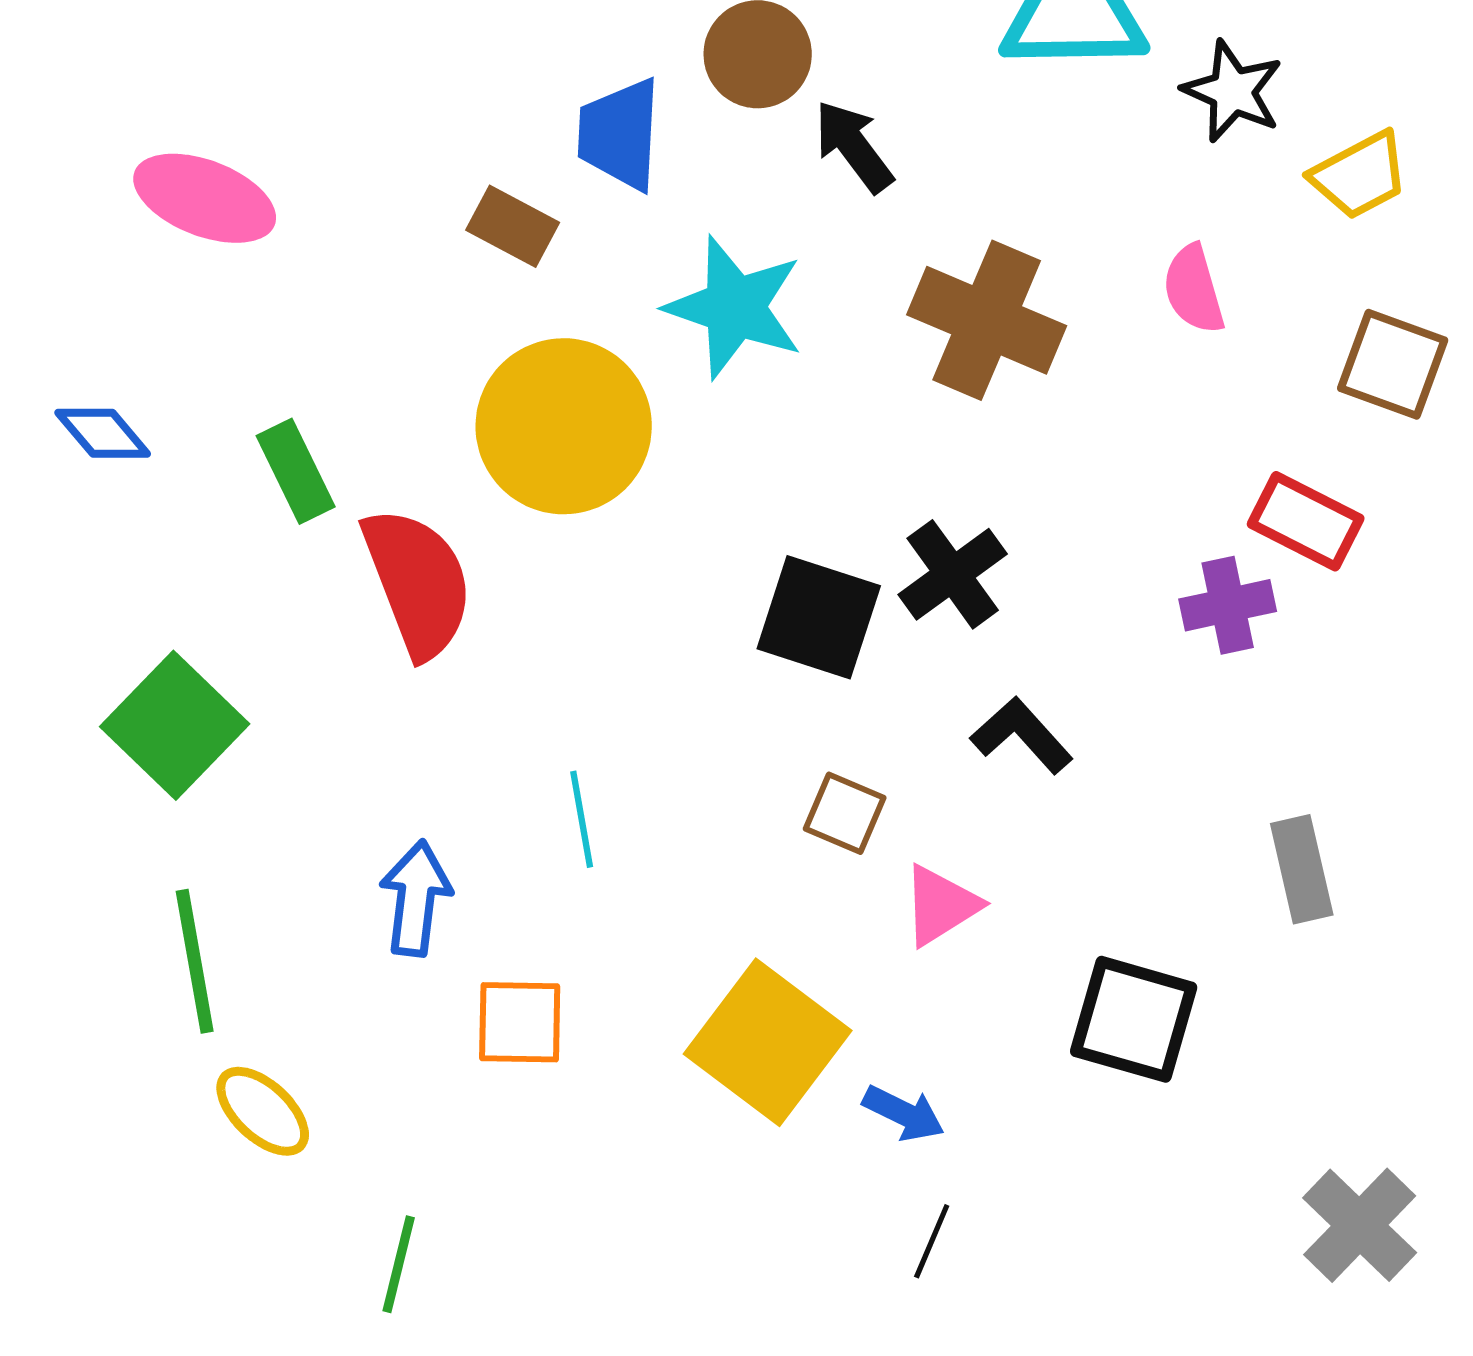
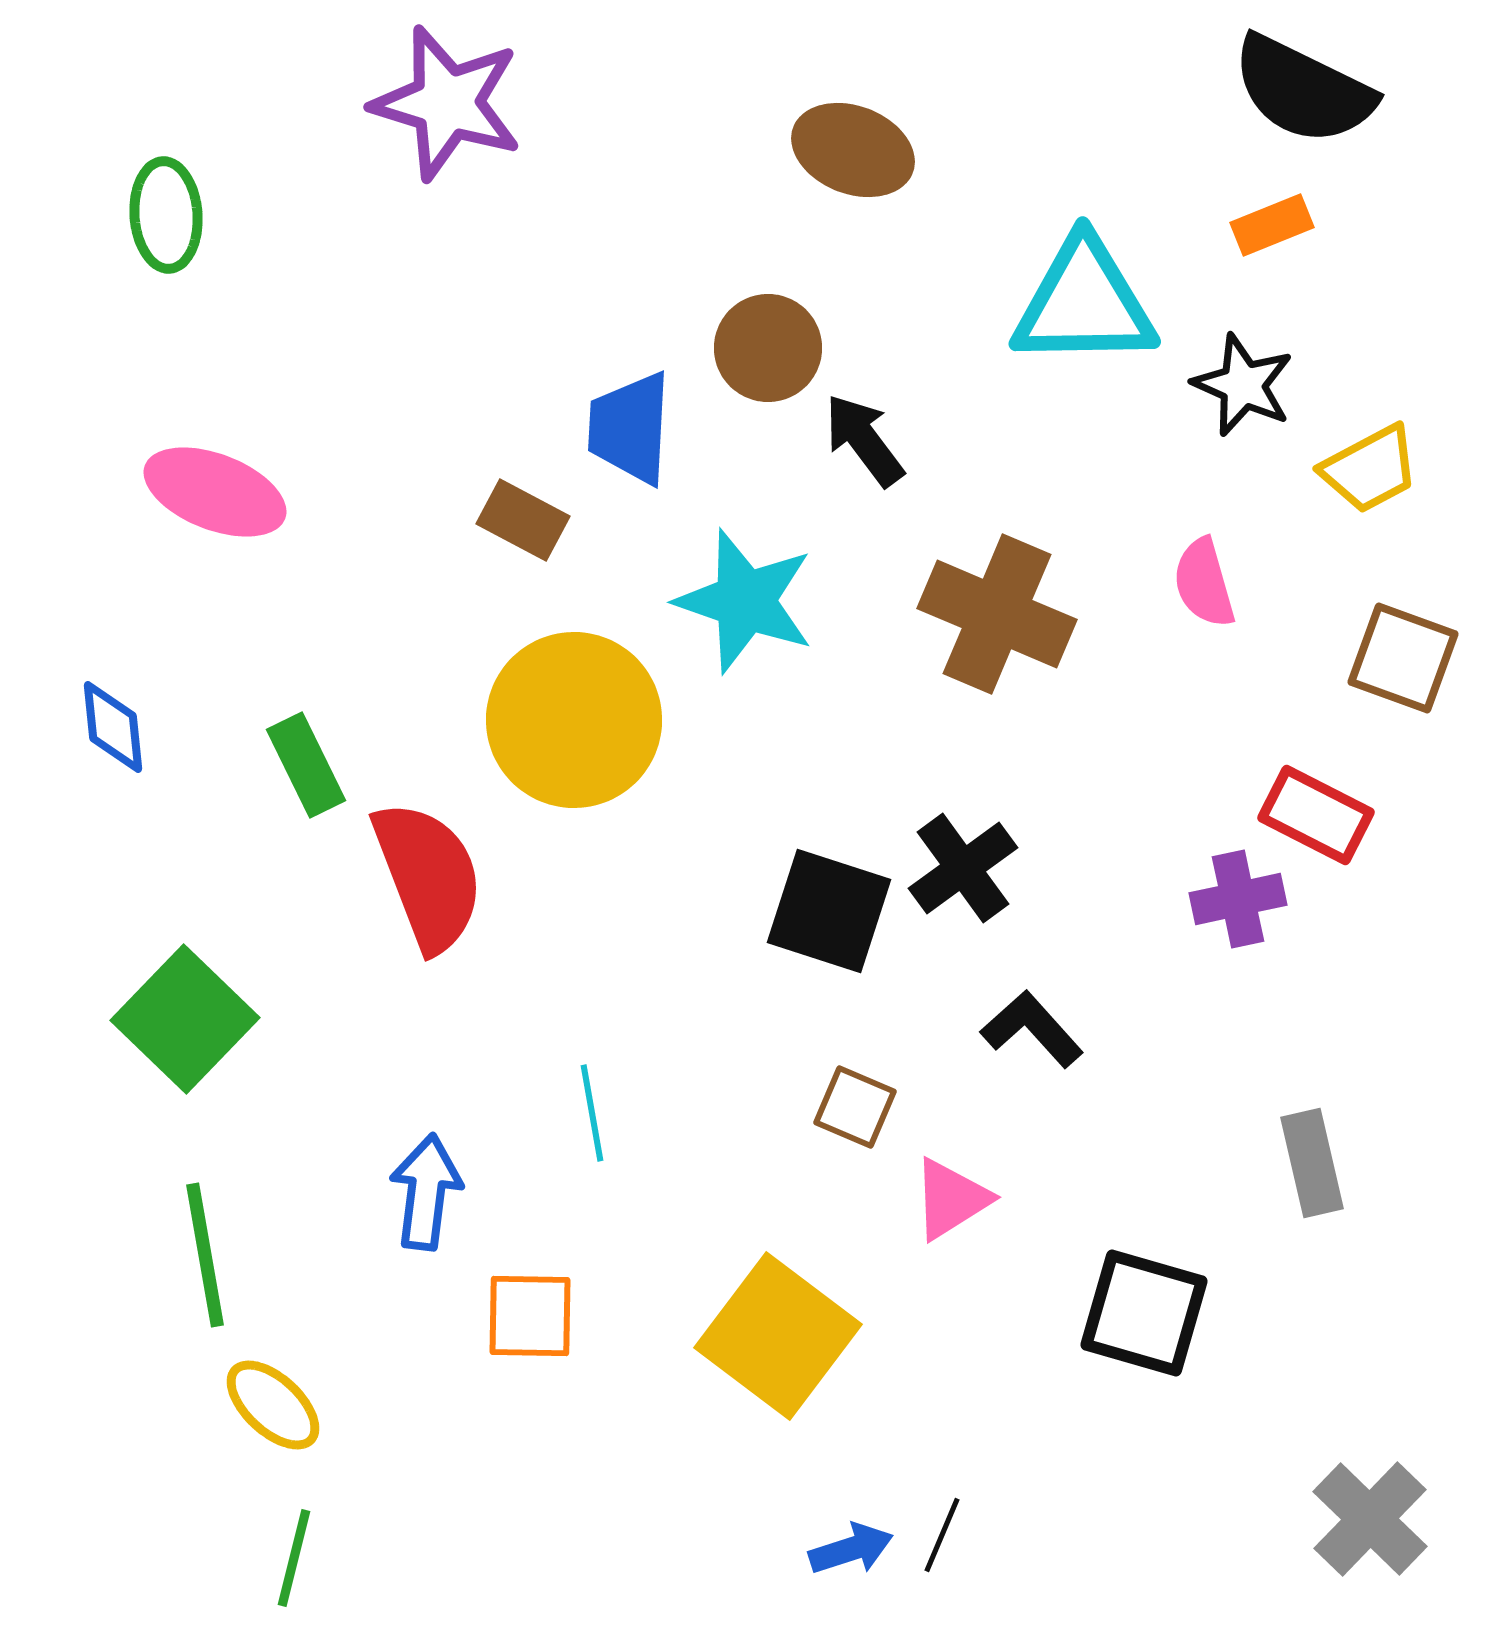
blue diamond: (103, 433) -> (113, 727), turned 34
blue arrow: (904, 1113) -> (851, 1549), moved, turned -44
green line: (399, 1264) -> (294, 1558), moved

